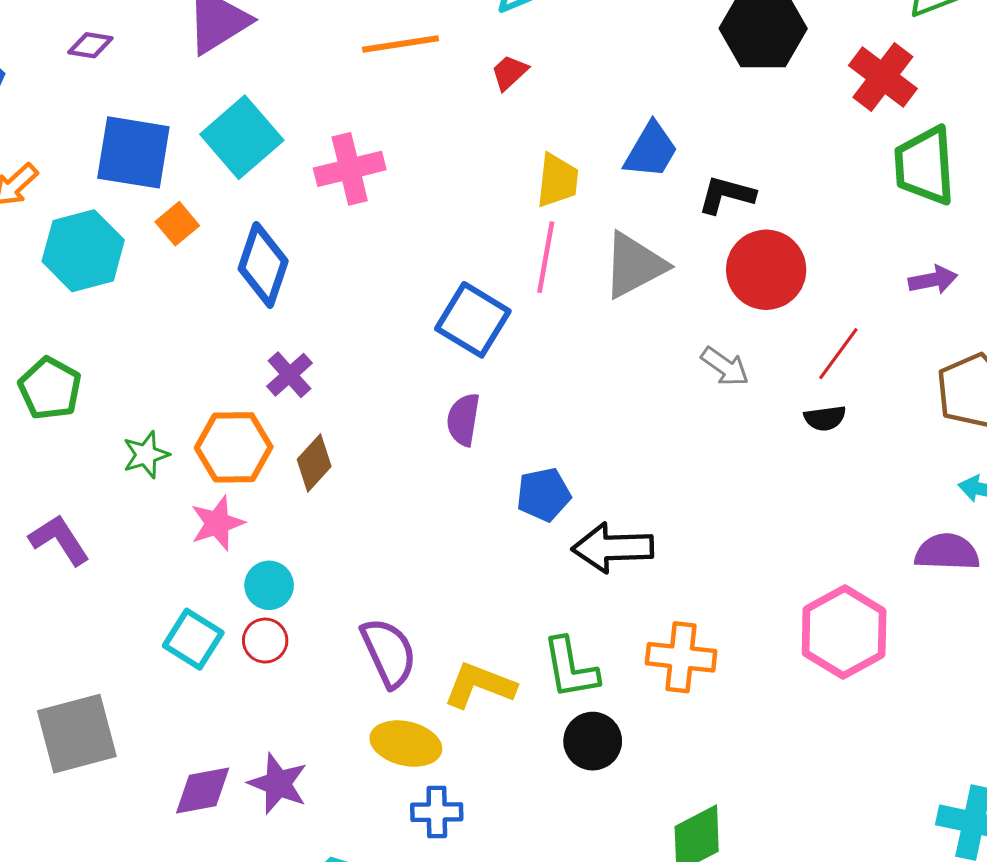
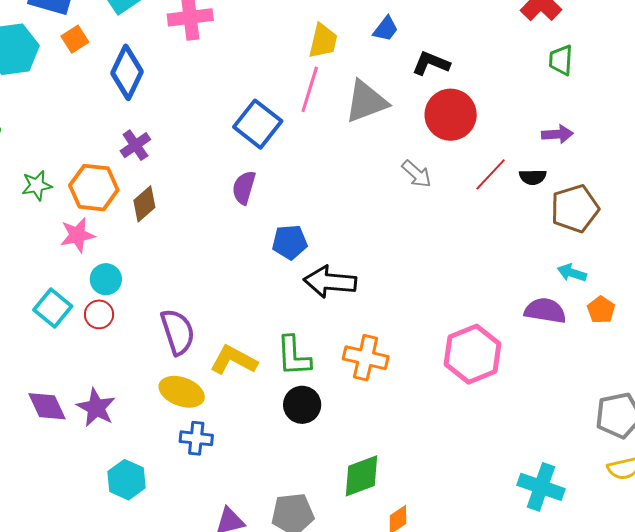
blue trapezoid: (651, 150) -> (386, 29), size x0.7
green trapezoid: (925, 166) -> (561, 60), size x0.6
black semicircle: (825, 418) -> (533, 177), moved
purple diamond: (203, 791) -> (47, 406), turned 69

